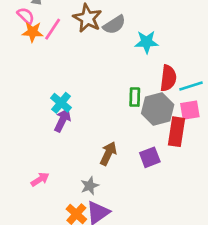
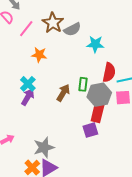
orange star: (33, 32) -> (39, 55), moved
red rectangle: (177, 132) -> (98, 112), moved
brown arrow: (108, 154) -> (63, 93), moved
gray star: (90, 186) -> (44, 147), size x1.5

